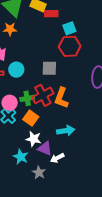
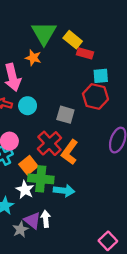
red cross: (43, 95) -> (49, 143), turned -30
green cross: (27, 98) -> (41, 179), moved, size x1.5
purple triangle: (45, 149) -> (32, 220), moved
white arrow: (57, 158) -> (46, 219), turned 96

